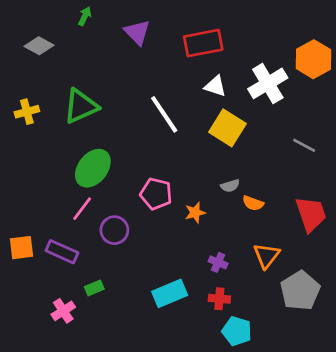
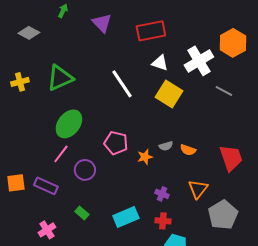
gray line: (304, 145) -> (224, 91), moved
gray semicircle: (230, 186) -> (166, 146), moved
green rectangle: (94, 288) -> (82, 213), moved, turned 64

